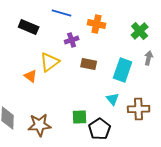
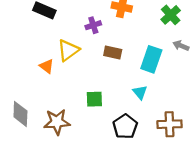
gray arrow: (149, 58) -> (181, 46), turned -80
brown cross: (139, 109) -> (170, 124), moved
green square: (80, 117) -> (94, 99), moved

